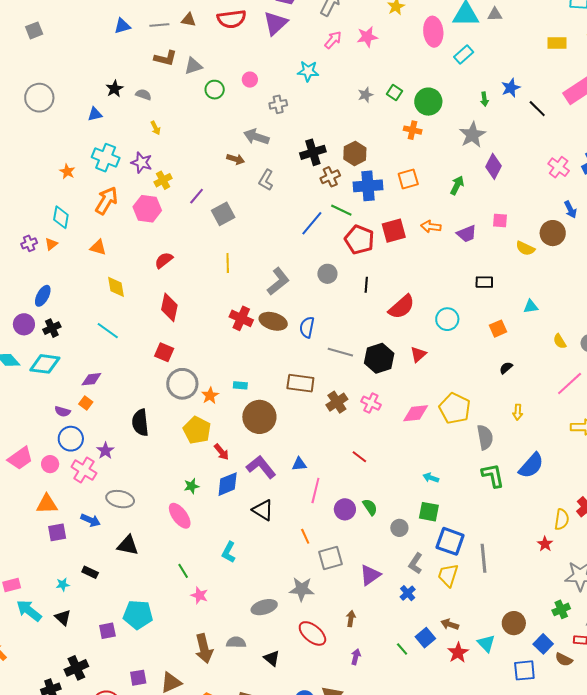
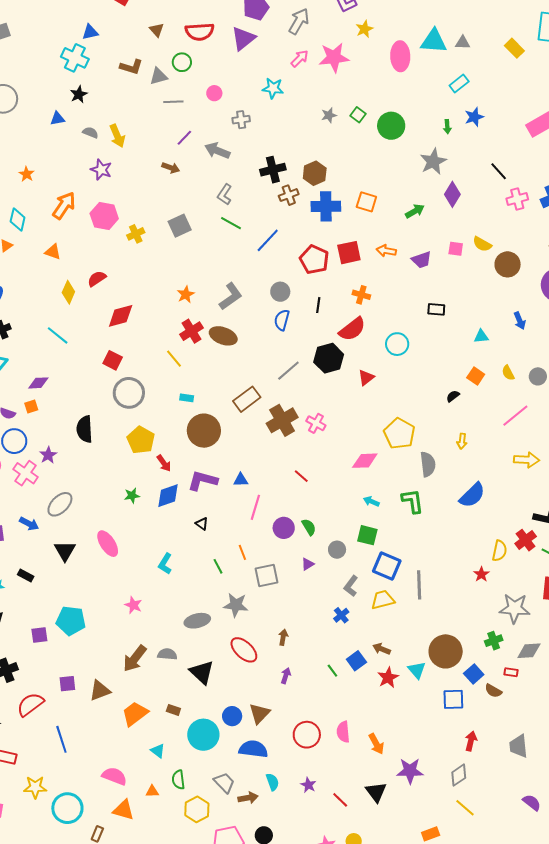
brown triangle: (189, 20) -> (157, 30), turned 35
gray line: (159, 25) -> (173, 102), moved
pink star: (367, 37) -> (334, 57), size x1.4
yellow rectangle: (557, 43) -> (514, 48), moved, turned 42
cyan rectangle: (464, 54) -> (459, 83), moved
green circle: (215, 90) -> (182, 62), moved
gray semicircle: (143, 95) -> (90, 133), moved
black line: (537, 109) -> (499, 171), moved
yellow arrow: (155, 128) -> (117, 136), size x1.6
orange cross: (413, 130) -> (361, 295), moved
cyan cross: (106, 158) -> (75, 58), moved
brown arrow: (236, 159) -> (171, 168), moved
pink cross: (559, 167) -> (517, 199), turned 35
orange square: (408, 179) -> (366, 202), turned 30
yellow cross: (163, 180) -> (136, 234), moved
green arrow: (457, 185) -> (415, 211), turned 30
purple line: (197, 196) -> (184, 138), moved
green line: (341, 210) -> (231, 223), moved
blue arrow: (570, 210) -> (520, 321), moved
yellow semicircle: (525, 248) -> (482, 244), moved
red semicircle: (164, 260) -> (97, 279), moved
yellow line: (228, 263) -> (174, 359), moved, turned -42
yellow diamond: (116, 287) -> (68, 292), turned 30
red diamond: (169, 307) -> (121, 316), turned 60
red cross: (241, 318) -> (191, 331), turned 30
blue semicircle: (307, 327) -> (282, 320), moved
orange square: (498, 329) -> (476, 376), moved, turned -36
gray line: (340, 352) -> (288, 371), turned -60
black hexagon: (379, 358) -> (329, 358), moved
brown rectangle: (300, 383) -> (247, 399), turned -48
orange star: (210, 396) -> (186, 294), moved
brown cross: (337, 402) -> (282, 420), size x1.4
orange square: (86, 403) -> (31, 406), turned 32
pink diamond: (416, 413) -> (365, 461), moved
purple L-shape: (261, 467) -> (203, 481), turned -40
green L-shape: (493, 475) -> (413, 501), moved
gray ellipse: (120, 499) -> (60, 504), turned -60
black triangle: (263, 510) -> (202, 524), size x0.6
pink ellipse: (180, 516) -> (108, 544), moved
black triangle: (128, 545) -> (65, 551), turned 45
green line: (183, 571) -> (218, 566), moved
purple triangle: (370, 575) -> (308, 564), moved, size x0.6
yellow trapezoid: (448, 575) -> (383, 600), turned 55
brown circle: (514, 623) -> (446, 651), size x1.4
brown arrow: (204, 648) -> (135, 658), turned 48
black triangle: (272, 658) -> (202, 672), size x1.5

